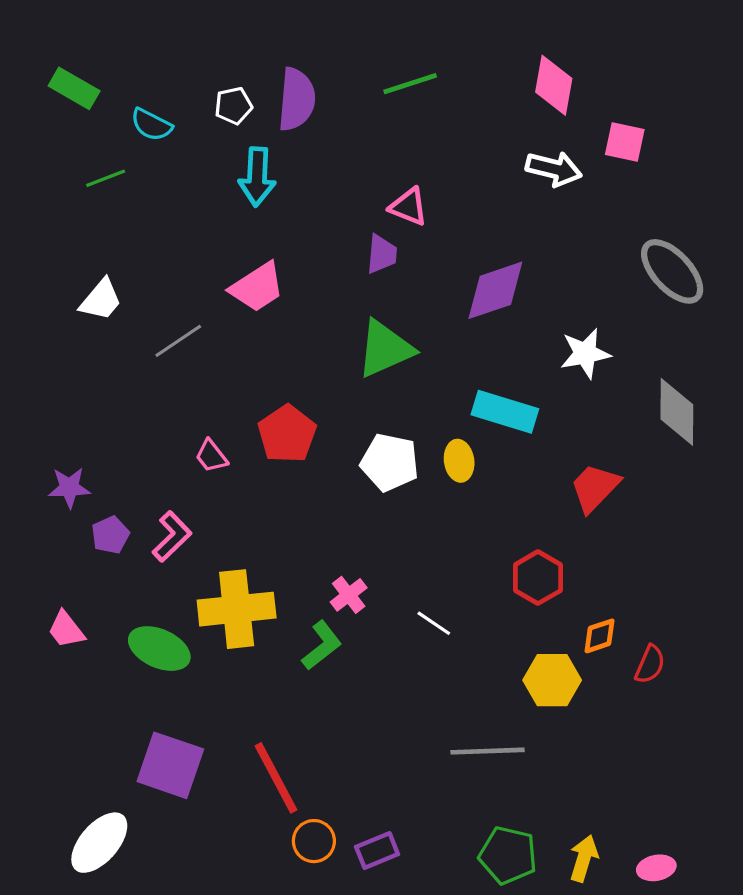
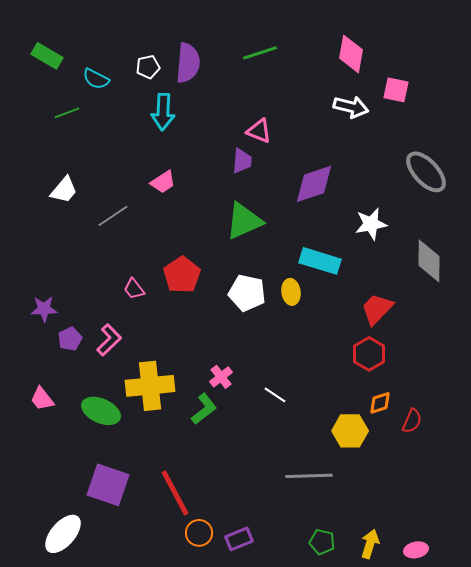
pink trapezoid: (257, 287) -> (163, 182), size x0.7
red hexagon: (538, 578) -> (369, 354), moved
green pentagon: (508, 855) -> (322, 542), size x0.7

